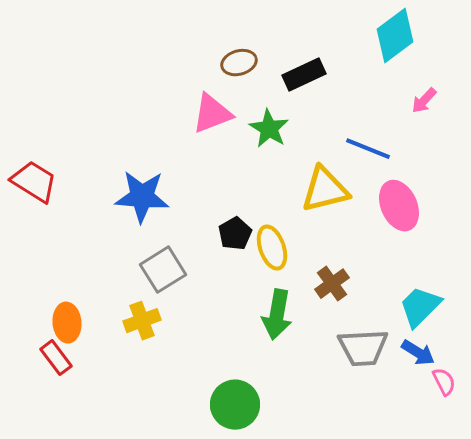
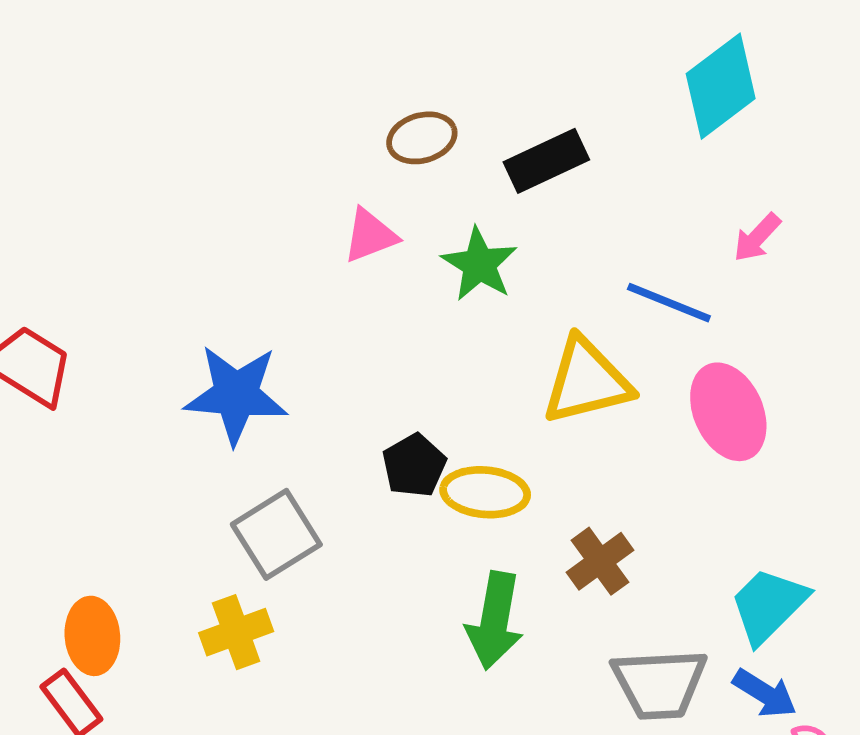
pink arrow: (424, 101) -> (757, 238), moved
pink triangle: (212, 114) -> (370, 236), size x0.7
yellow ellipse: (272, 248) -> (485, 492), turned -66

